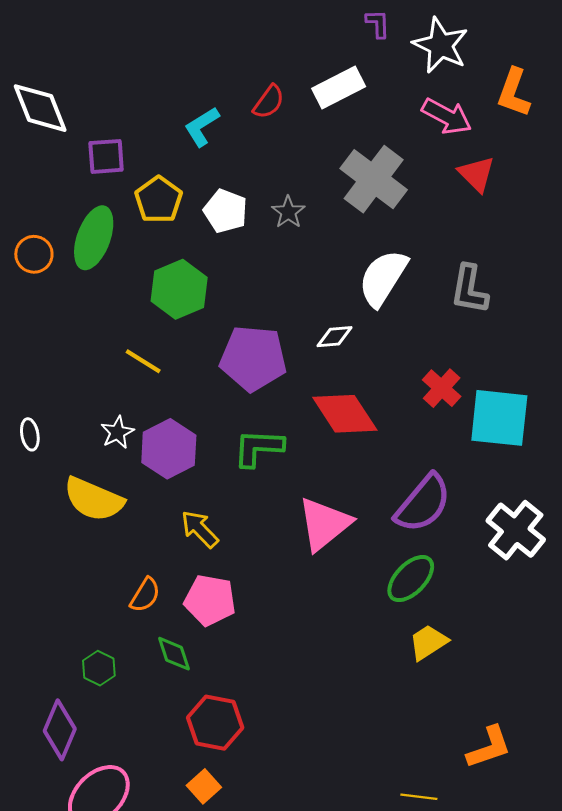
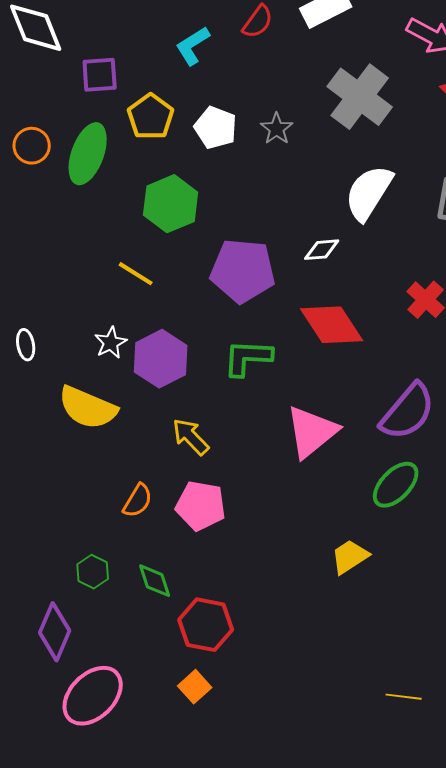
orange circle: (34, 254) -> (32, 146), moved
yellow trapezoid: (428, 642) -> (350, 557), moved
green diamond: (174, 654) -> (155, 581), moved

